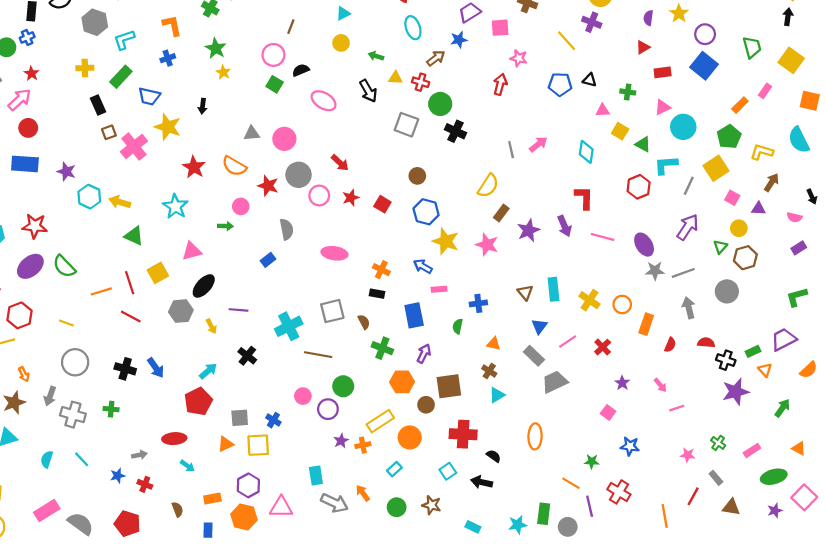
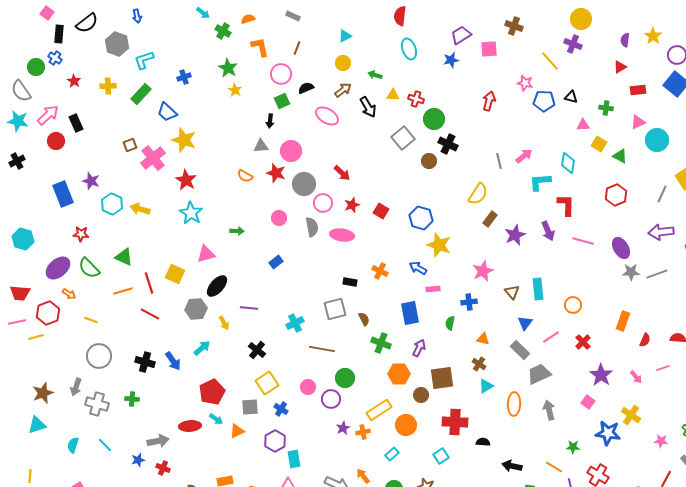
orange L-shape: (172, 25) -> (260, 47), moved
blue cross: (27, 37) -> (55, 58), turned -32
brown arrow: (436, 58) -> (343, 90), moved
pink star: (519, 58) -> (525, 83), moved
red star: (31, 73) -> (74, 81), moved
green square: (275, 84) -> (282, 101), turned 35
blue trapezoid: (149, 96) -> (167, 112), turned 30
black rectangle: (98, 105) -> (76, 123), moved
black arrow: (203, 106) -> (270, 121), moved
gray square: (406, 125) -> (403, 138), turned 30
blue rectangle: (25, 164) -> (63, 194), moved, turned 65
cyan L-shape: (666, 165) -> (540, 182), moved
orange semicircle: (234, 166) -> (245, 176), size x0.7
red star: (194, 167) -> (186, 180), moved
brown circle: (417, 176) -> (429, 161), moved
red star: (268, 186) -> (276, 173), moved
pink circle: (241, 206) -> (279, 218), moved
red star: (35, 226) -> (81, 234), moved, size x0.7
purple arrow: (688, 227) -> (661, 232), turned -130
gray semicircle: (287, 229) -> (312, 227), moved
green triangle: (134, 236) -> (124, 257), moved
pink star: (487, 245) -> (483, 271), moved, turned 30
pink ellipse: (334, 253) -> (342, 235), moved
yellow square: (158, 273) -> (175, 274), turned -36
black rectangle: (377, 294) -> (350, 282), moved
yellow cross: (590, 300) -> (631, 415), moved
orange circle: (622, 304) -> (573, 305), moved
gray arrow: (689, 308) -> (549, 410), moved
cyan cross: (289, 326) -> (295, 323), size x0.7
cyan arrow: (208, 371) -> (202, 348), moved
orange arrow: (24, 374) -> (69, 294), moved, turned -32
purple star: (622, 383) -> (601, 375), size x1.6
pink line: (677, 408) -> (663, 368), moved
orange ellipse: (535, 436) -> (514, 404), moved
yellow square: (258, 445) -> (267, 383), moved, turned -30
blue star: (630, 446) -> (608, 433), size x1.4
gray arrow: (139, 455) -> (158, 441), size x1.5
black semicircle: (494, 456) -> (483, 442), turned -32
cyan arrow: (187, 466) -> (216, 419), moved
cyan rectangle: (316, 476) -> (294, 459), moved
black arrow: (482, 482) -> (512, 466), moved
purple hexagon: (248, 485) -> (275, 441), moved

